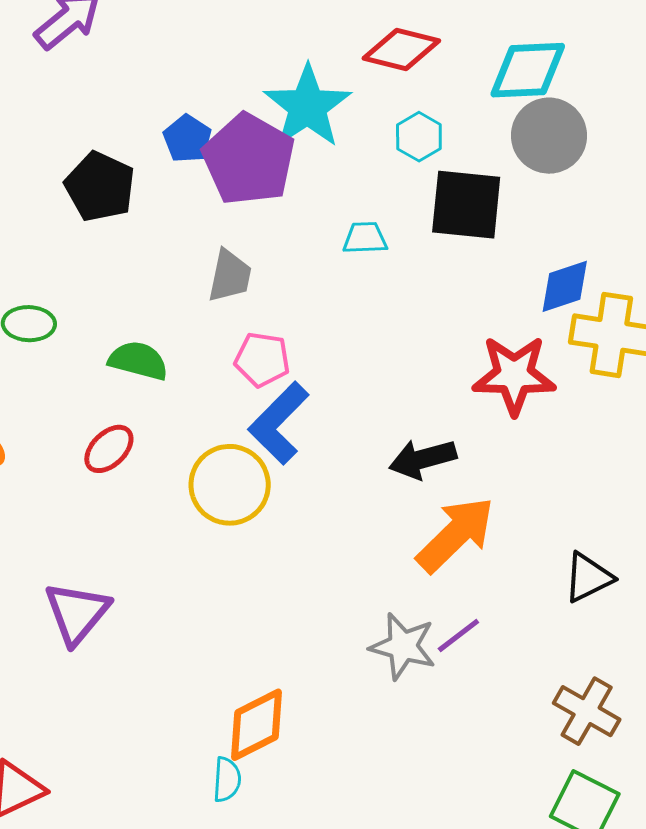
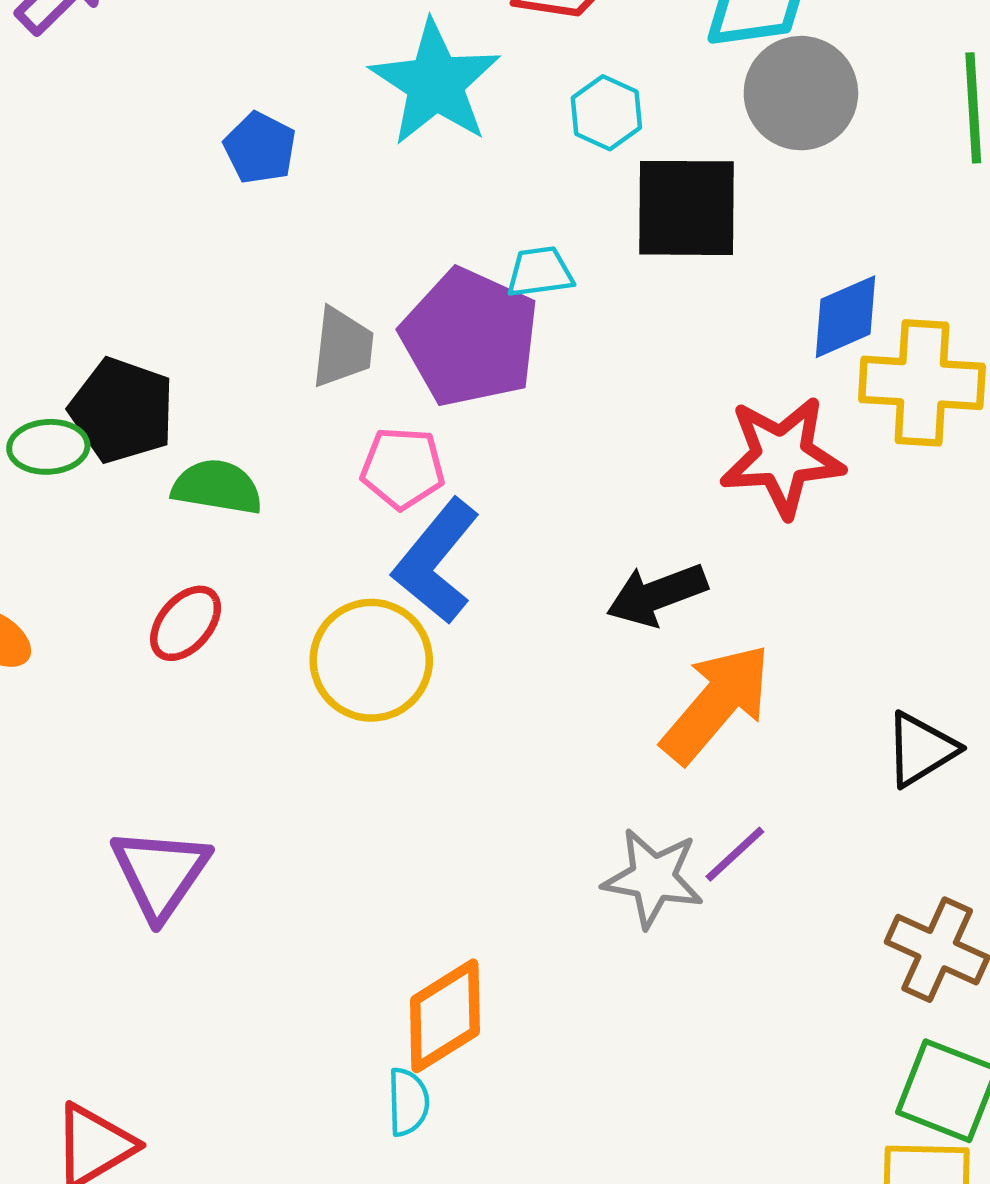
purple pentagon: (249, 159) -> (470, 338), moved
black pentagon: (100, 187) -> (122, 410), moved

